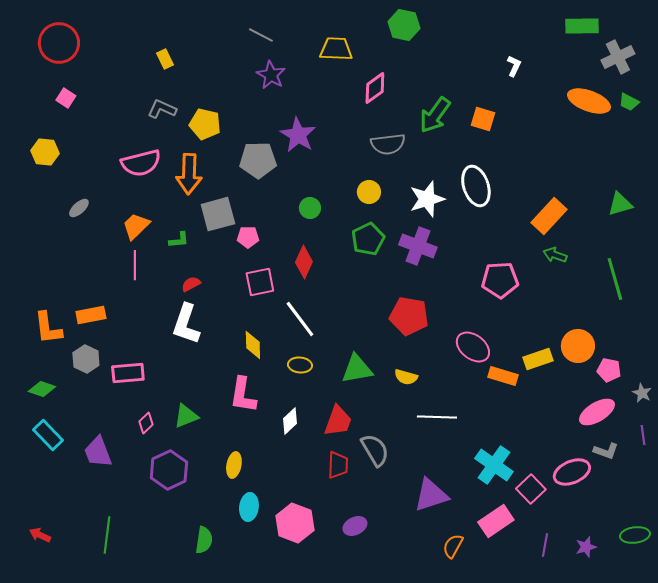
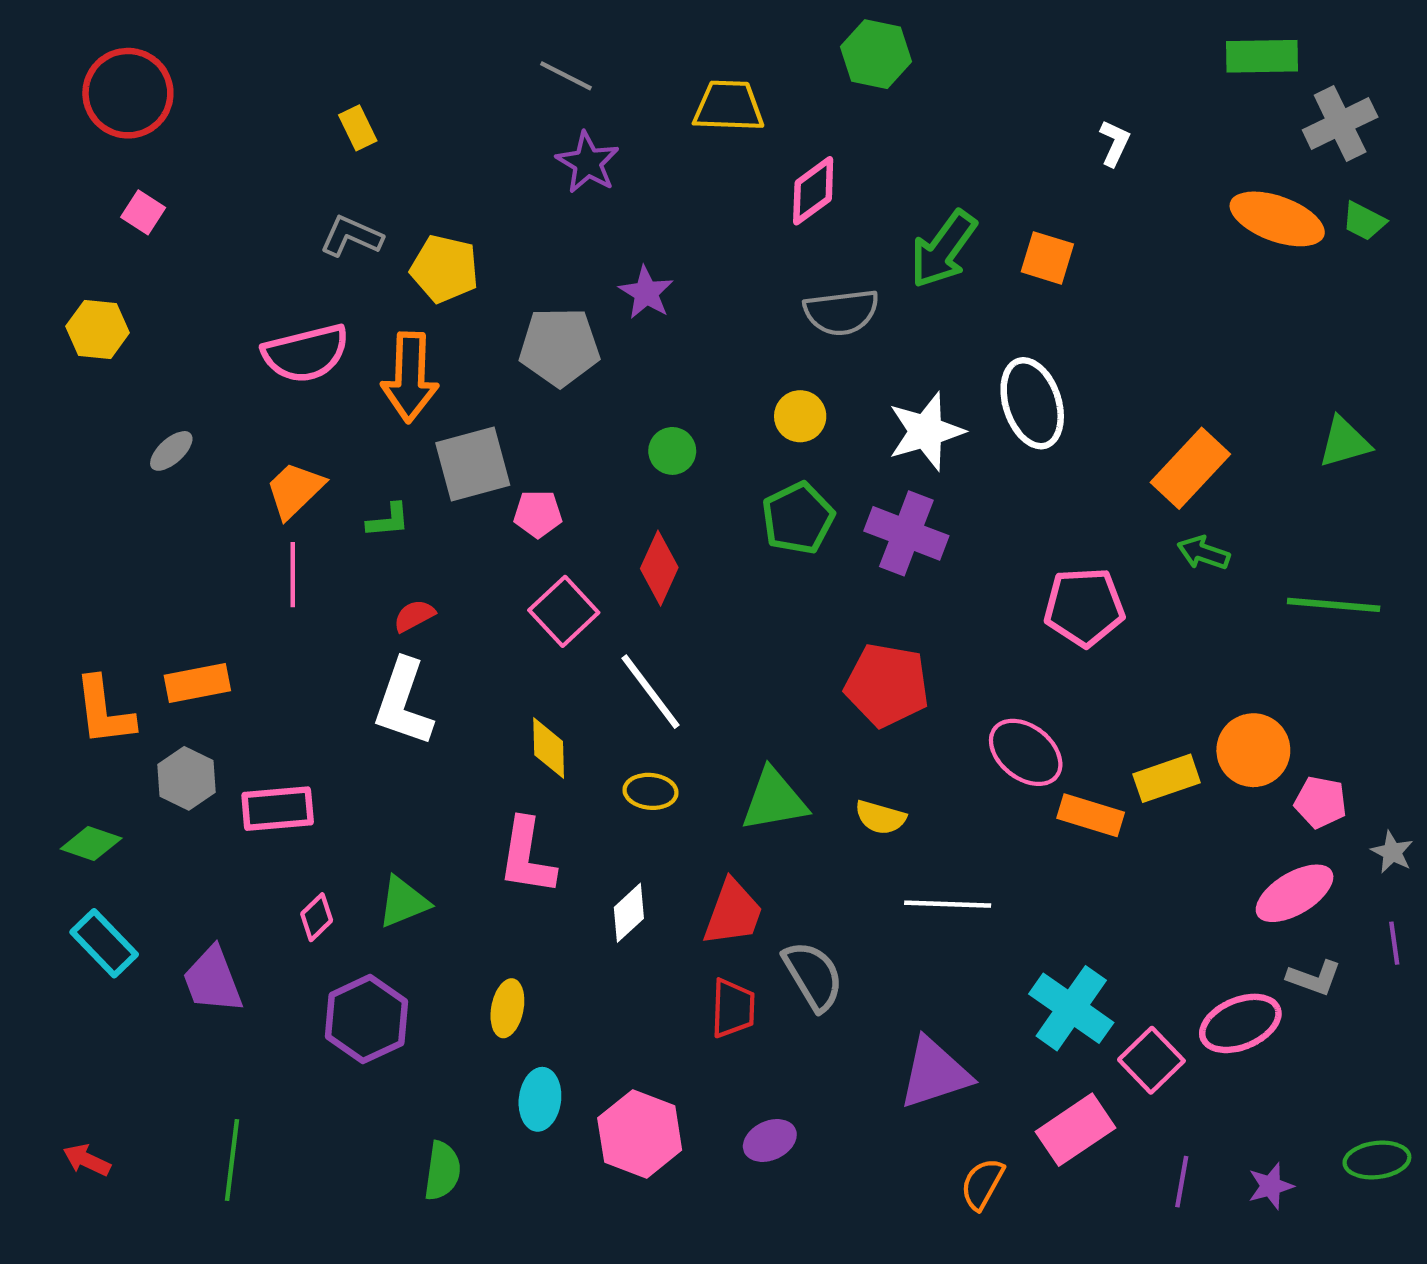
purple star: (298, 135) -> (646, 293), size x0.7
green line: (615, 279) -> (1334, 605), turned -69
pink square: (260, 282) -> (564, 611), turned -32

